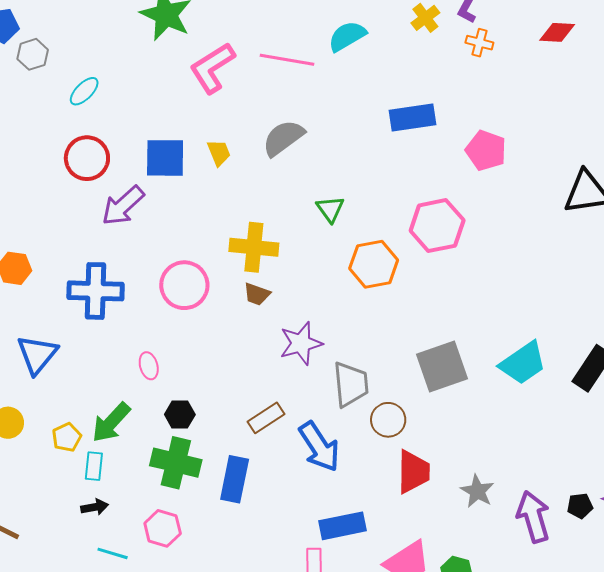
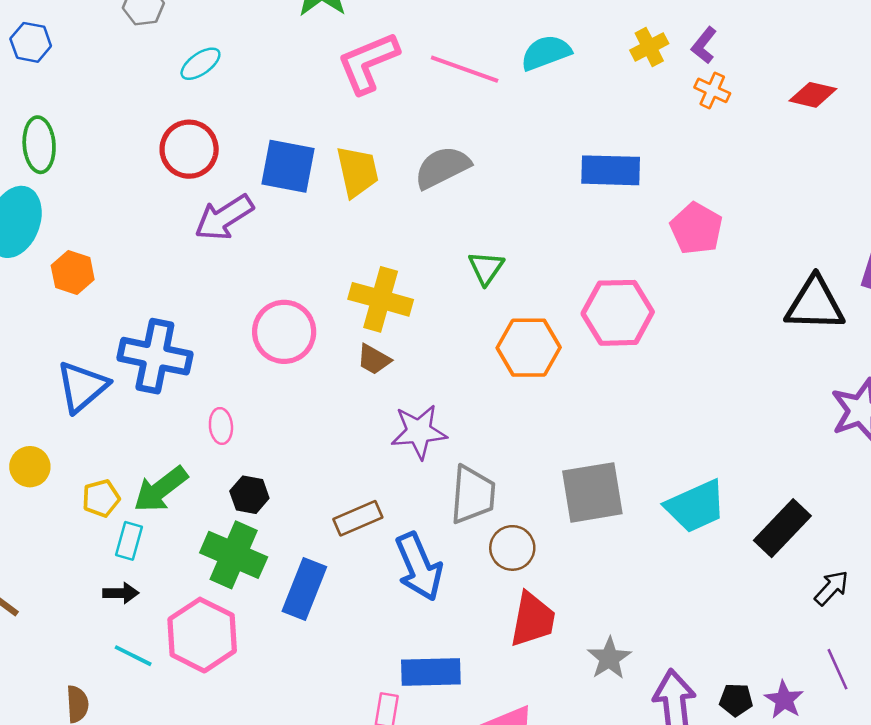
yellow trapezoid: (219, 153) -> (357, 172), size x1.5
blue cross: (96, 291) -> (155, 356), moved
pink hexagon: (163, 528) -> (202, 635), size x1.5

